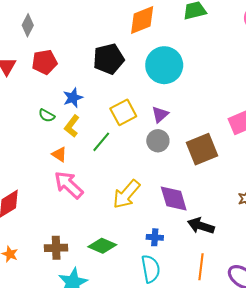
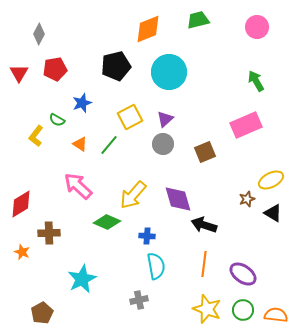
yellow L-shape: (72, 126) -> (36, 136), moved
brown square: (202, 149) -> (205, 152), size x0.7
orange triangle: (59, 154) -> (80, 144), moved
blue cross: (155, 237) -> (147, 236), moved
green diamond: (102, 246) -> (107, 222), moved
brown cross: (56, 248) -> (49, 233), moved

